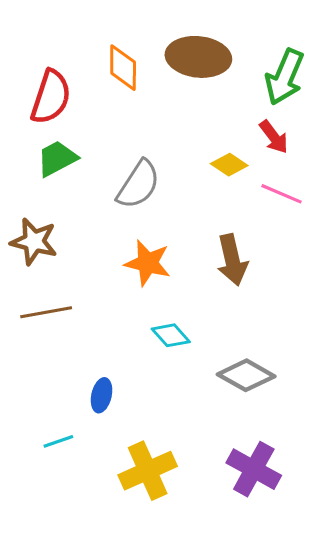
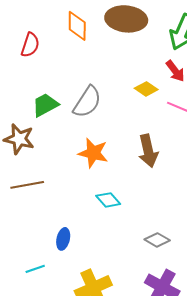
red semicircle: (51, 97) -> (30, 45), size x0.7
green trapezoid: (57, 158) -> (45, 105), moved
gray diamond: (246, 375) -> (157, 240), moved, size x0.7

